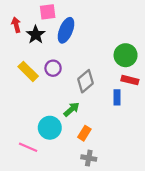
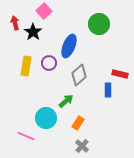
pink square: (48, 12) -> (44, 11), turned -35
blue ellipse: (66, 30) -> (69, 46), moved
green circle: (126, 55) -> (99, 24), moved
yellow rectangle: (28, 71) -> (26, 66), turned 54
gray cross: (89, 158) -> (82, 146), turned 32

